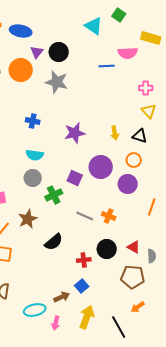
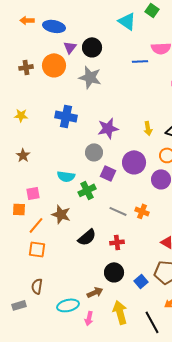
blue cross: (33, 121) -> (66, 116), size x1.5
cyan semicircle: (35, 155) -> (66, 176), moved
gray circle: (33, 178) -> (94, 152), moved
brown star: (28, 219) -> (61, 214), turned -30
black circle: (107, 249) -> (114, 272), moved
red cross: (84, 260) -> (117, 242), moved
blue square: (82, 286) -> (141, 281), moved
yellow arrow: (87, 317) -> (120, 312), turned -35

